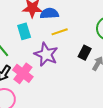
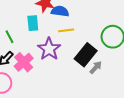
black rectangle: (85, 53) -> (86, 55), size x1.6

